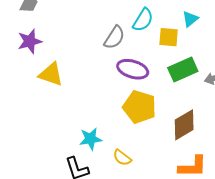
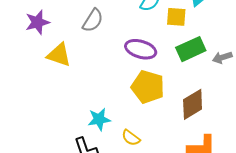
gray semicircle: (114, 38) -> (93, 20), moved

